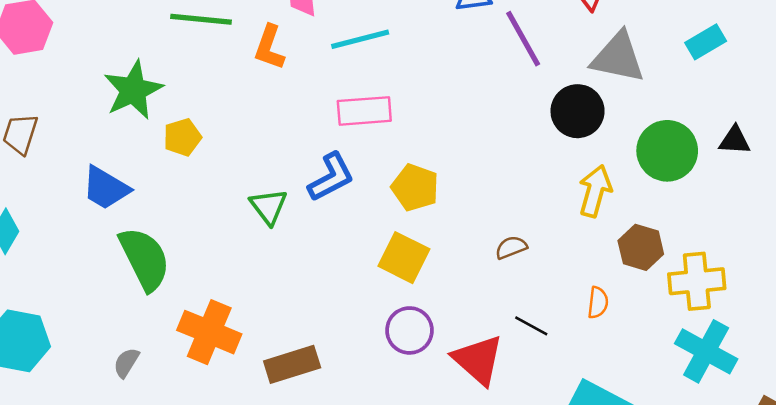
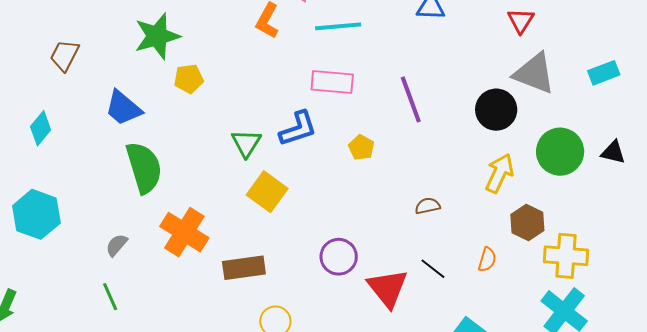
purple line: (523, 39) -> (411, 99), moved
yellow pentagon: (415, 188) -> (361, 147), size x0.7
yellow square: (404, 258) -> (267, 192), moved

